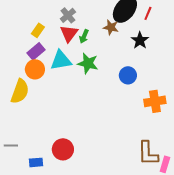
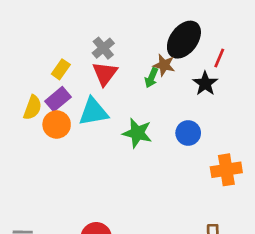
red line: (148, 13) -> (219, 58), moved
green arrow: (84, 36) -> (151, 78), moved
green star: (88, 63) -> (137, 133), moved
yellow semicircle: (20, 91) -> (33, 108), moved, size x0.7

